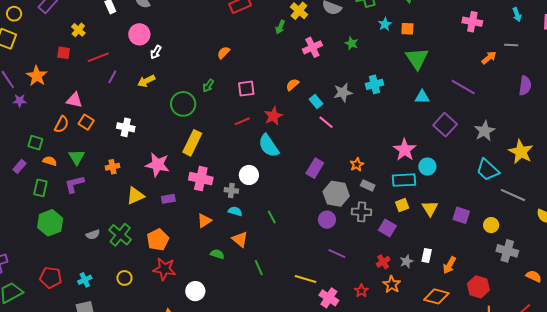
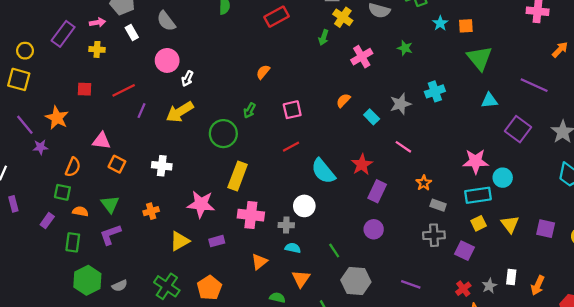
yellow cross: (78, 30) -> (97, 49), moved, turned -32
yellow arrow: (146, 81) -> (180, 112), size x1.4
red star: (273, 116) -> (362, 165), moved
pink line: (326, 122) -> (403, 147), moved
orange semicircle: (61, 124) -> (73, 167), moved
pink star: (405, 150) -> (476, 161), turned -30
gray hexagon: (336, 194) -> (356, 281), moved
purple circle: (327, 220) -> (374, 229), moved
gray semicircle: (93, 235) -> (120, 286), moved
orange triangle: (240, 239) -> (301, 279), turned 30

